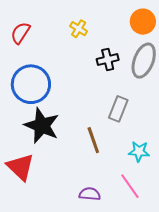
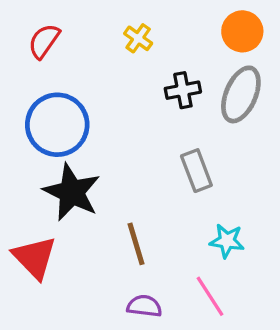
gray rectangle: (118, 109) -> (196, 171), turned -45
brown line: (93, 140) -> (136, 244), moved

